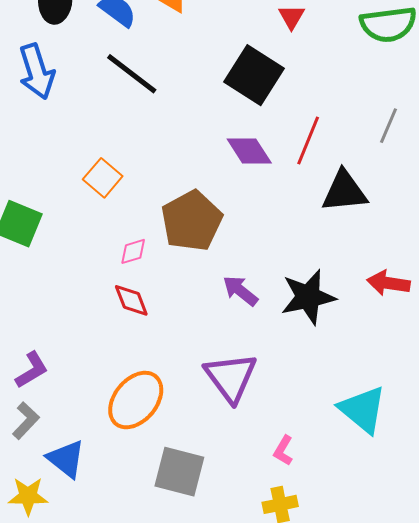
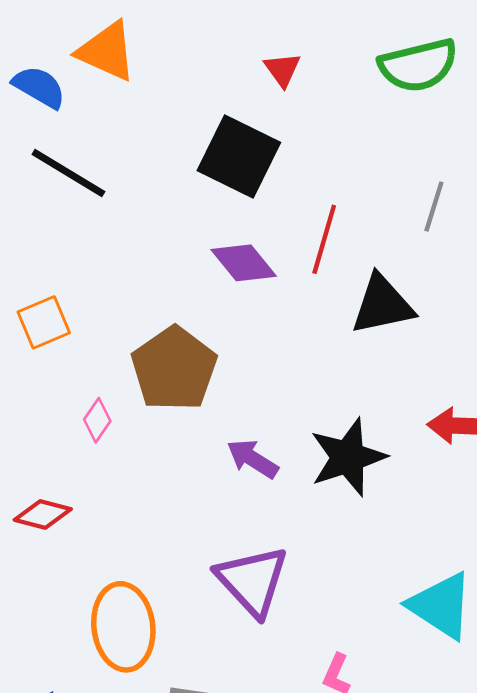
orange square: (103, 178) -> (44, 322), turned 33
pink diamond: (133, 251) -> (97, 420), turned -32
red diamond: (131, 300) -> (43, 514), moved, turned -48
orange ellipse: (136, 400) -> (123, 627), turned -40

